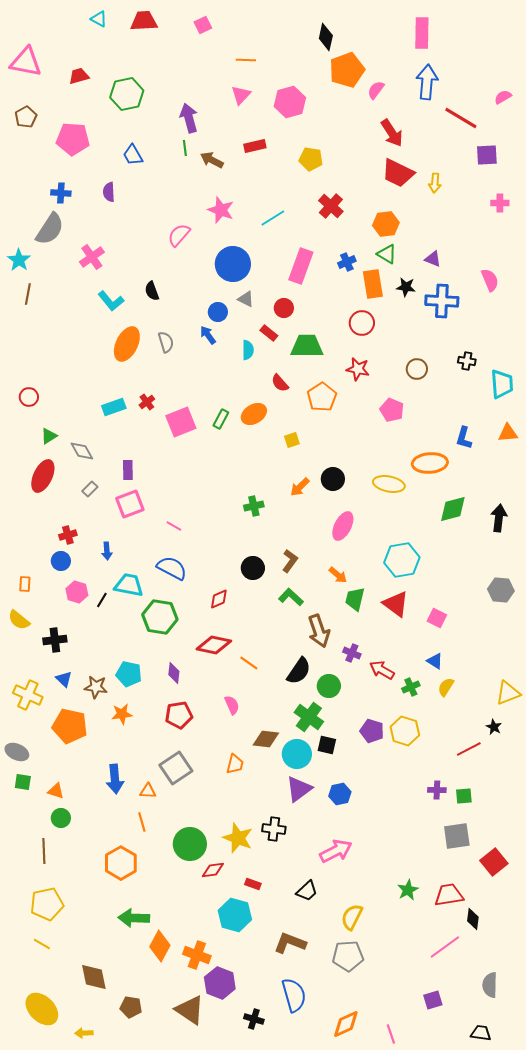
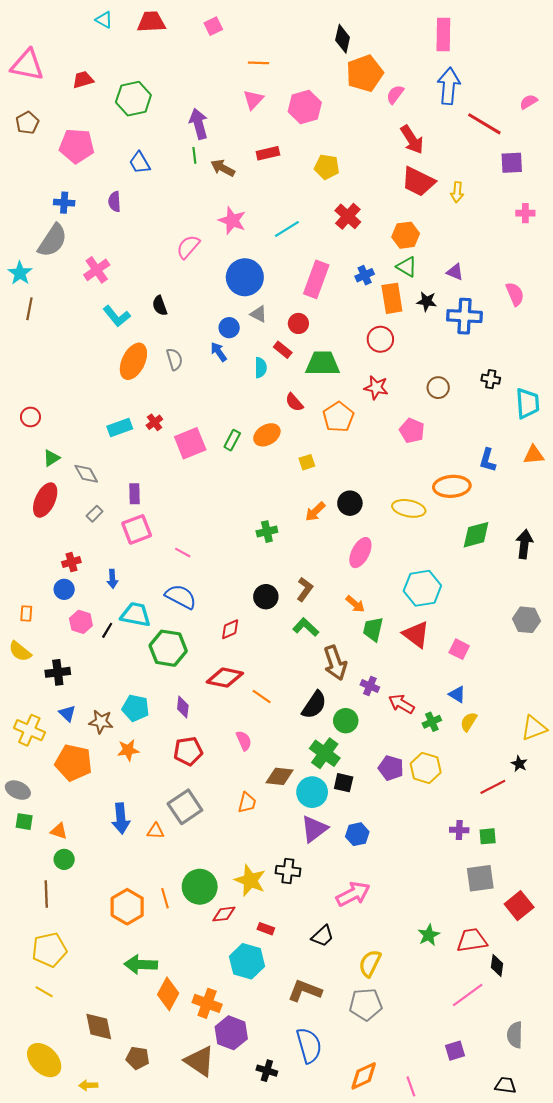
orange line: (142, 822) -> (165, 898), moved

